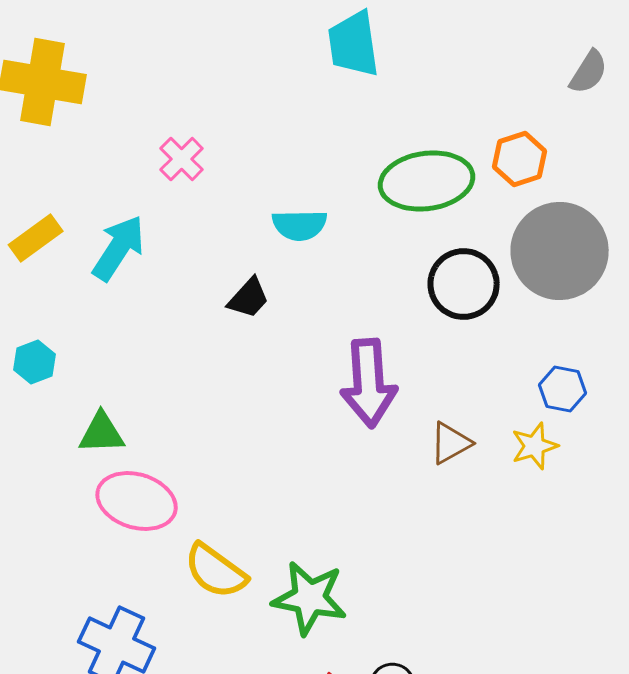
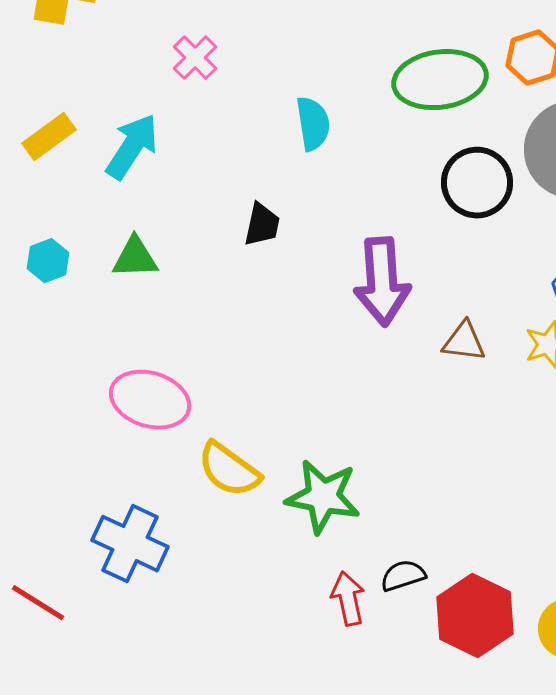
cyan semicircle: (300, 225) -> (313, 124), turned -98
black trapezoid: (249, 298) -> (262, 225), moved, turned -30
green triangle: (102, 433) -> (135, 258), moved
brown triangle: (451, 443) -> (464, 342), turned 36

